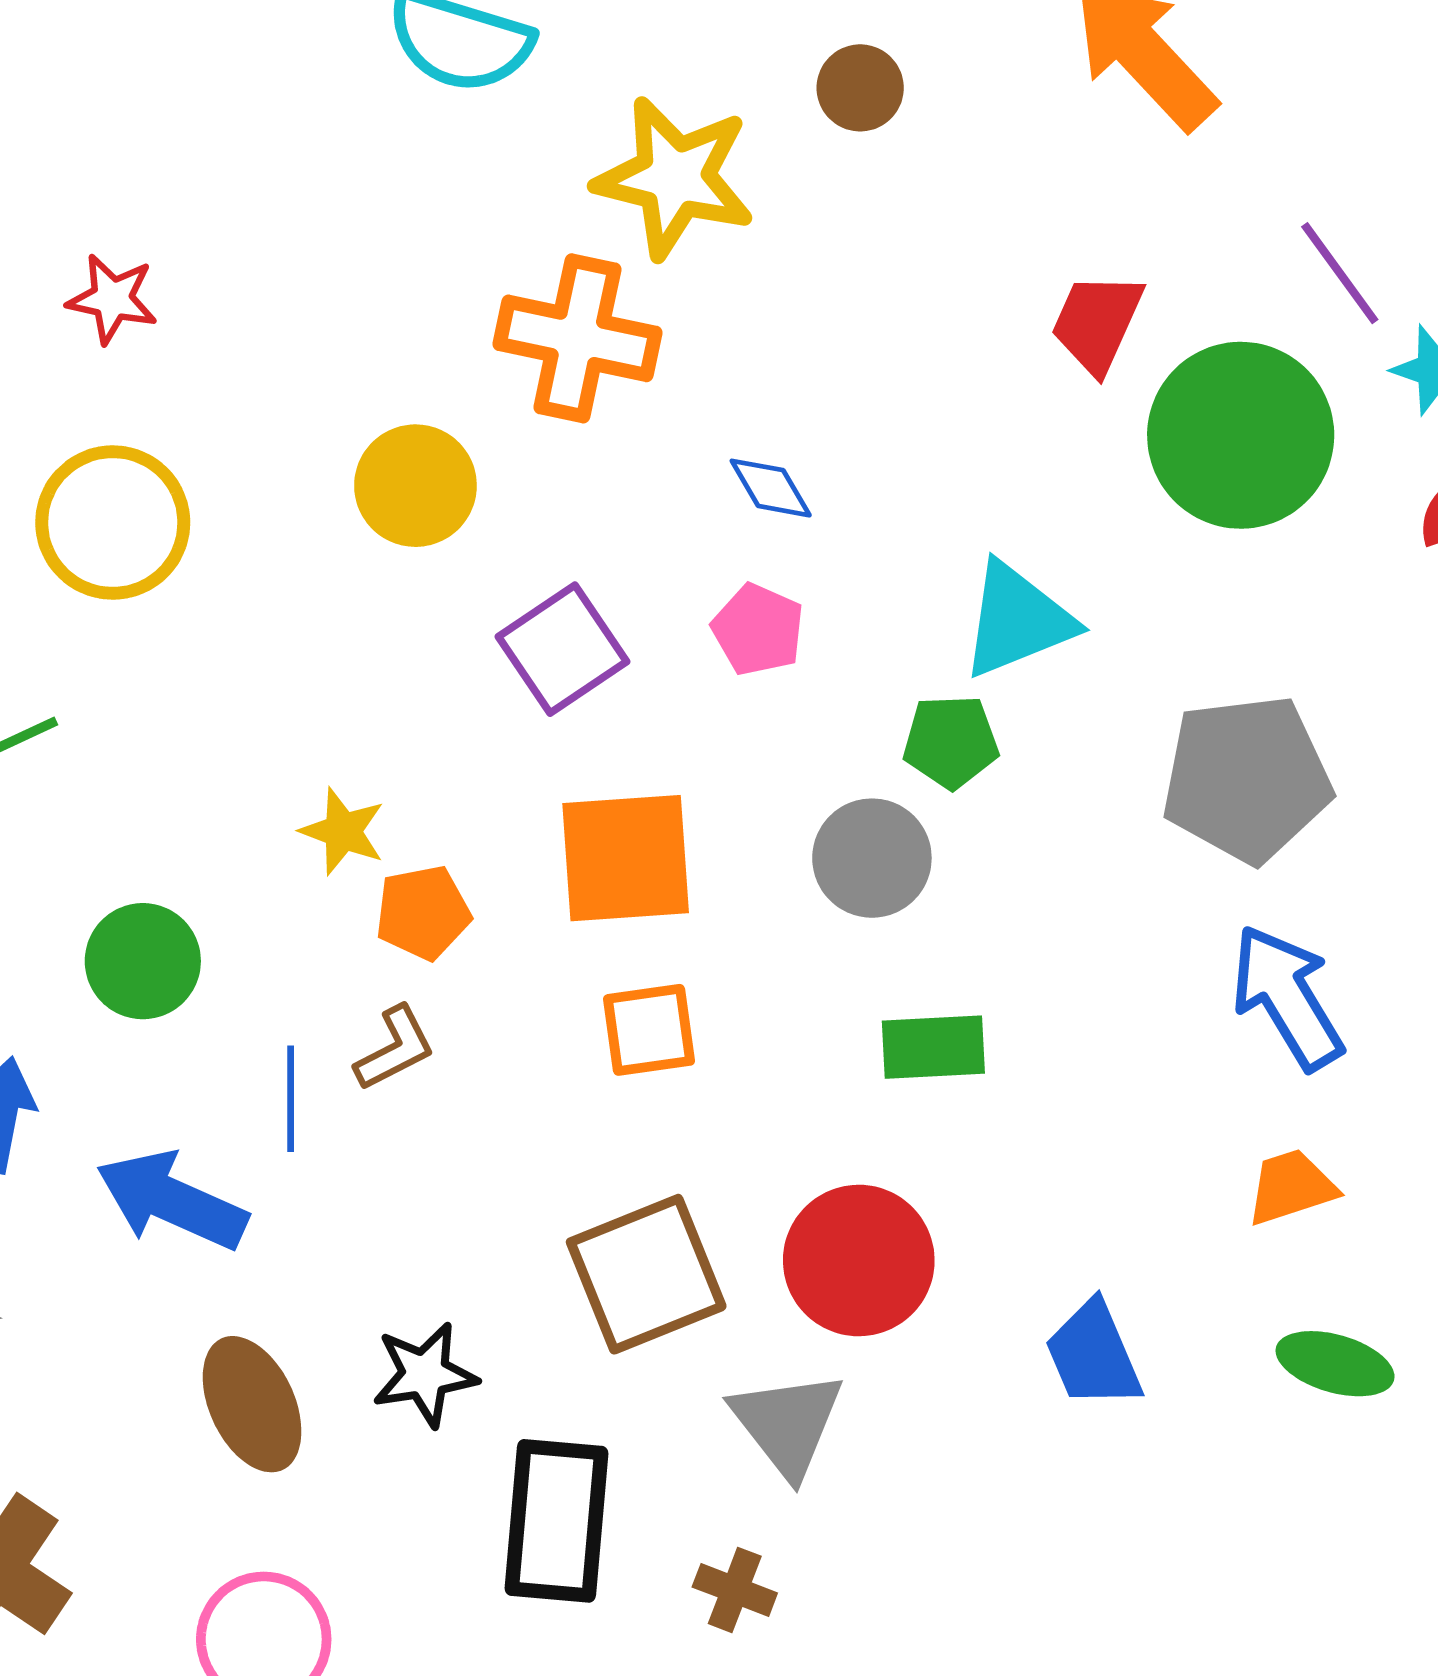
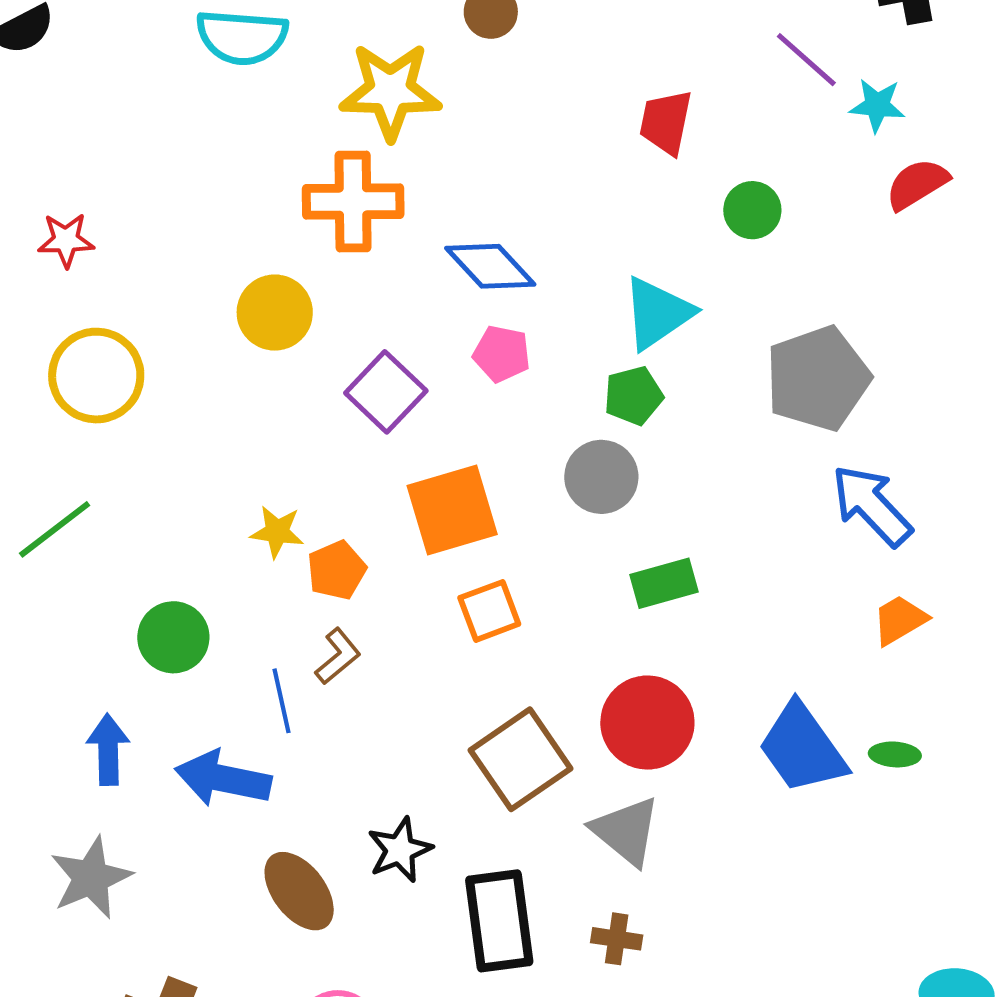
green circle: (1241, 435) -> (752, 210), moved, size x0.5
blue diamond: (771, 488) -> (490, 266), size x1.6
blue trapezoid: (1093, 1355) -> (802, 748), size x1.4
green ellipse: (1335, 1364) -> (895, 754), moved, size x0.7

